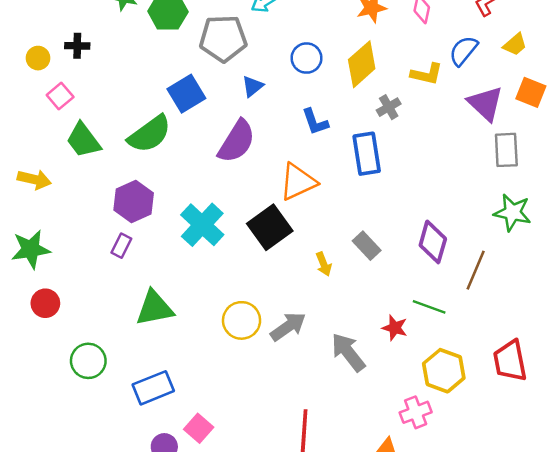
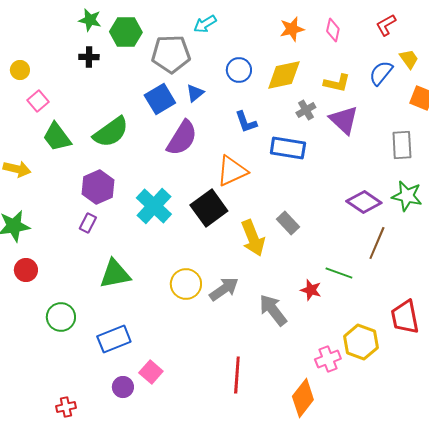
yellow trapezoid: (515, 45) -> (409, 59), turned -85
black cross: (77, 46) -> (89, 57), moved
blue semicircle: (463, 51) -> (381, 73), moved
yellow diamond: (362, 64) -> (284, 75), turned 30
blue square: (186, 94) -> (160, 99), moved
purple triangle: (485, 103) -> (344, 120), moved
blue rectangle: (367, 154) -> (288, 148), turned -72
purple diamond: (433, 242) -> (364, 202), moved, turned -72
yellow arrow: (324, 264) -> (253, 238), size x1.8
yellow hexagon: (444, 371) -> (361, 342), moved

